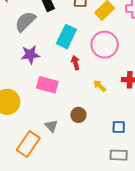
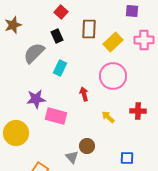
cyan rectangle: (66, 37) -> (60, 68), moved, size x0.7
purple star: (30, 55) -> (36, 99), moved
gray triangle: (51, 126) -> (72, 157), moved

